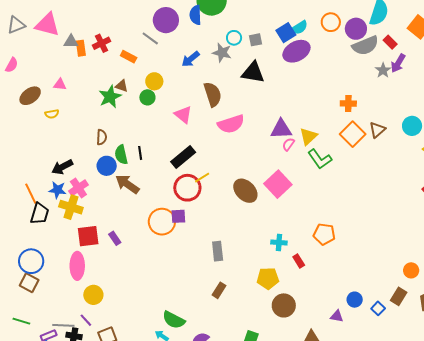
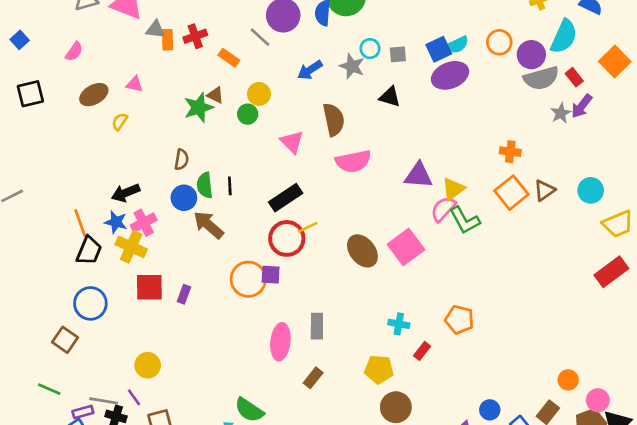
black triangle: (253, 72) -> (390, 97), size x0.7
yellow semicircle: (52, 114) -> (120, 122), turned 128
pink semicircle: (288, 144) -> (443, 209), moved, size x1.5
purple rectangle: (115, 238) -> (184, 294), turned 48
blue circle: (31, 261) -> (90, 303), moved
red rectangle: (299, 261) -> (422, 351), turned 64
pink ellipse: (77, 266) -> (280, 342), moved

